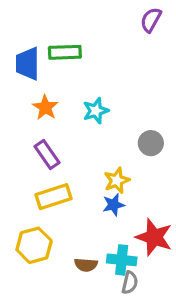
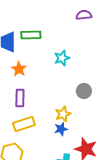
purple semicircle: (151, 20) -> (84, 15), turned 56
cyan star: (96, 111) -> (62, 58), moved
purple rectangle: (47, 154) -> (20, 98), turned 36

